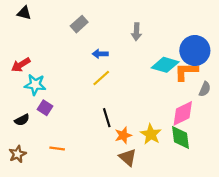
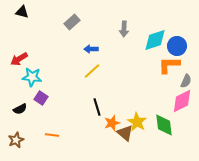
blue circle: (195, 50) -> (177, 46), size x0.7
cyan diamond: (165, 65) -> (155, 40), moved, turned -35
pink diamond: (183, 113) -> (182, 101), moved
brown triangle: (128, 157) -> (125, 133), moved

